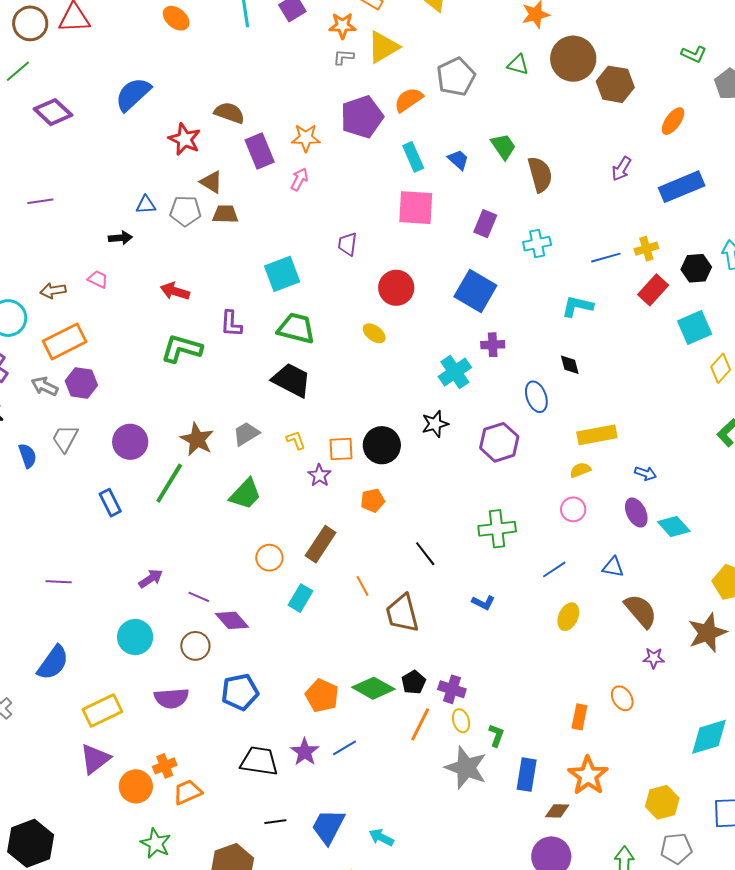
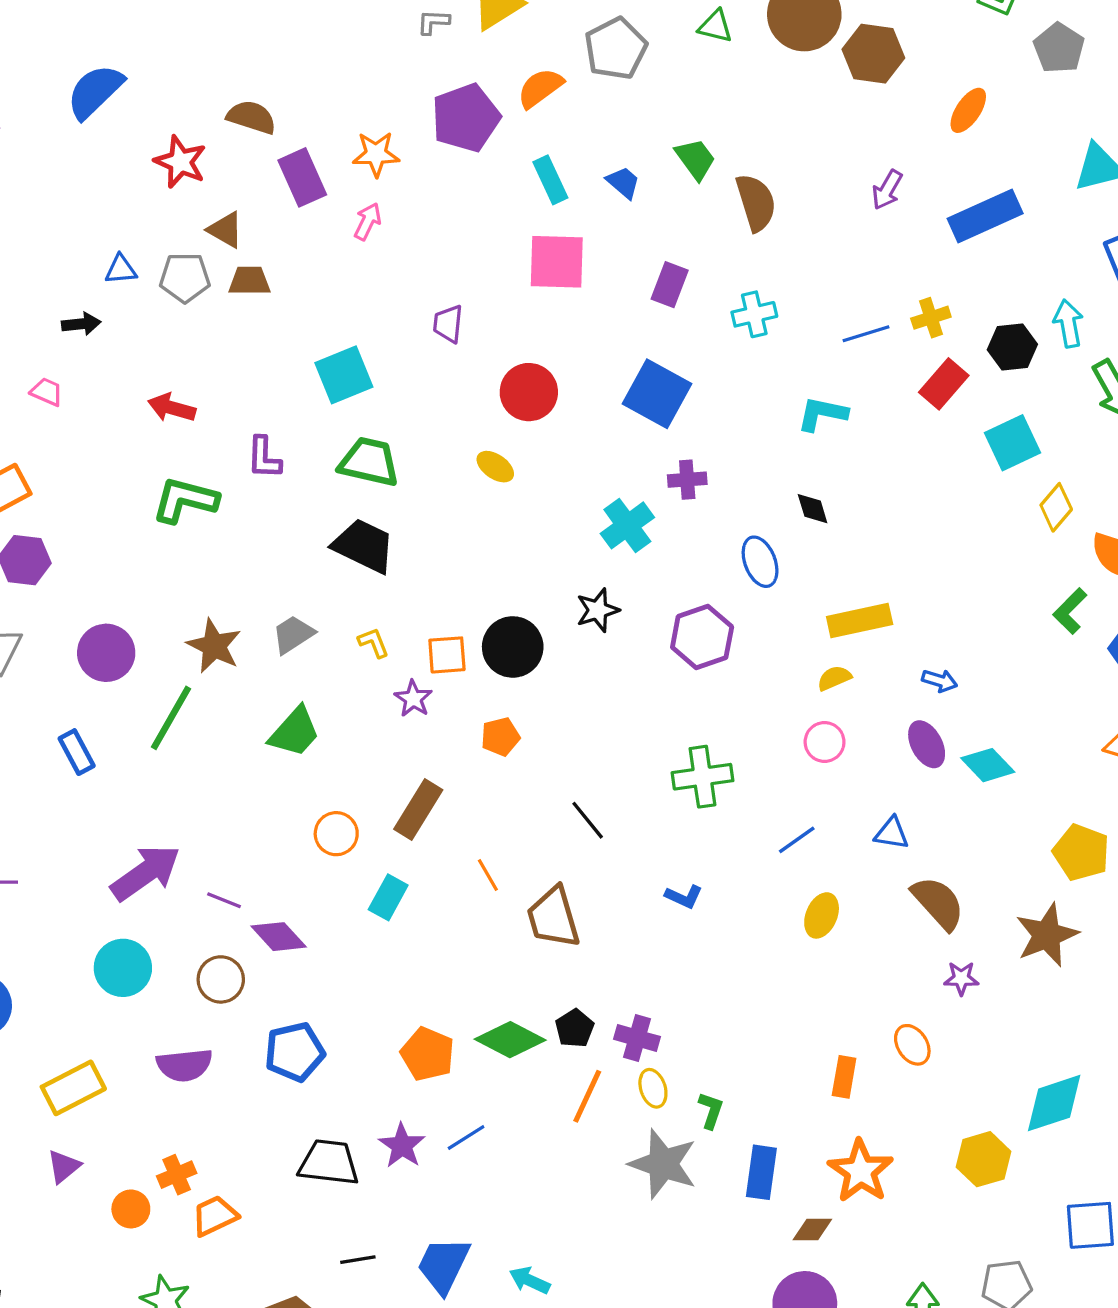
purple arrow: (151, 579) -> (146, 873), size x1.8
purple triangle: (95, 759) -> (64, 1166), size x0.7
orange circle: (136, 786) -> (131, 1209), size x0.7
yellow hexagon: (662, 802) -> (983, 1159), moved

